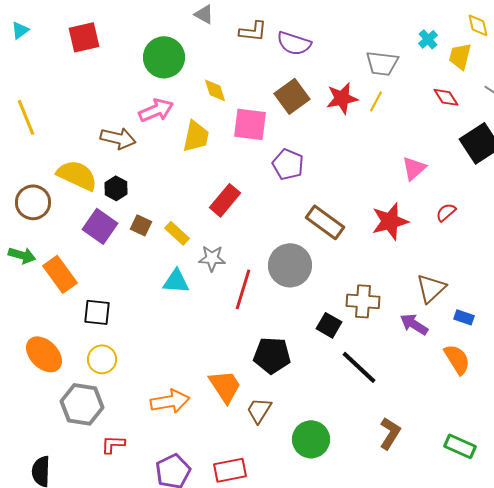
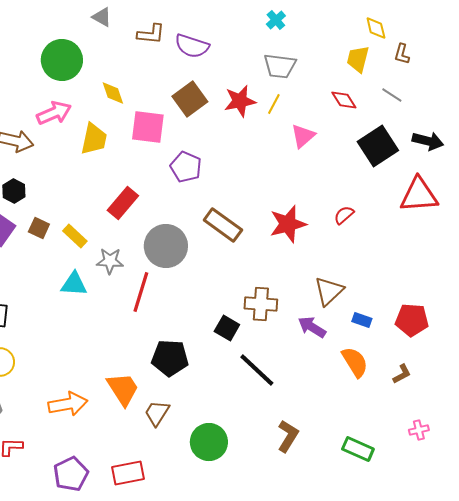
cyan cross: (428, 39) -> (276, 20), moved
pink triangle: (414, 168) -> (303, 136), moved
gray circle: (290, 265) -> (166, 246), moved

